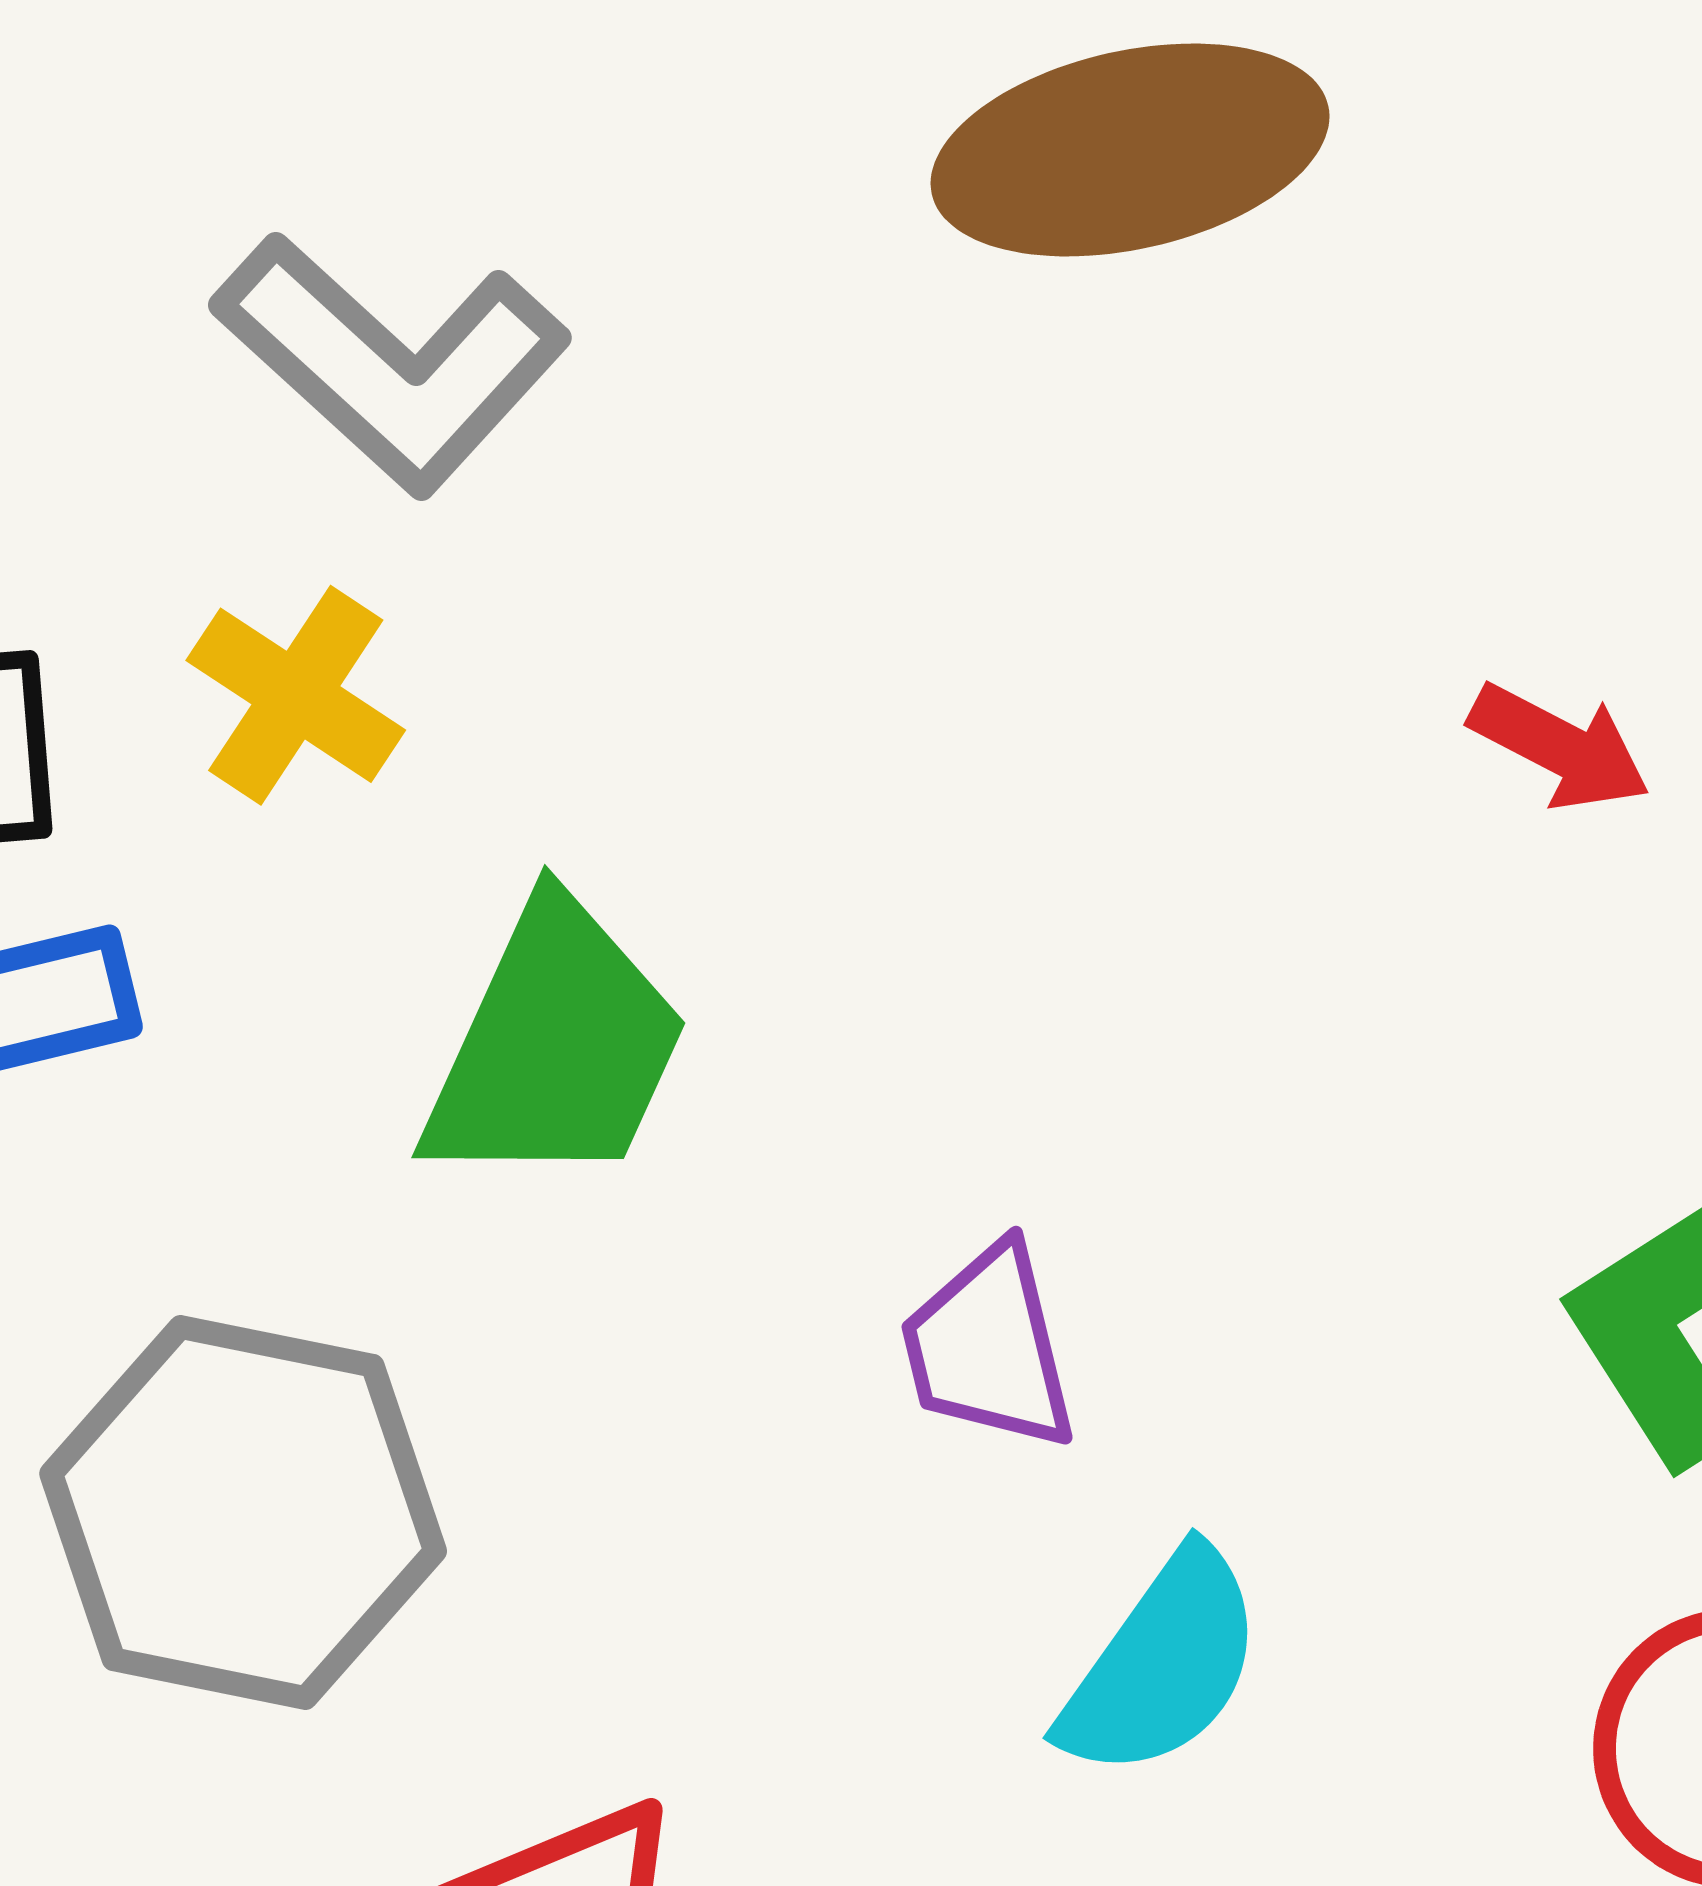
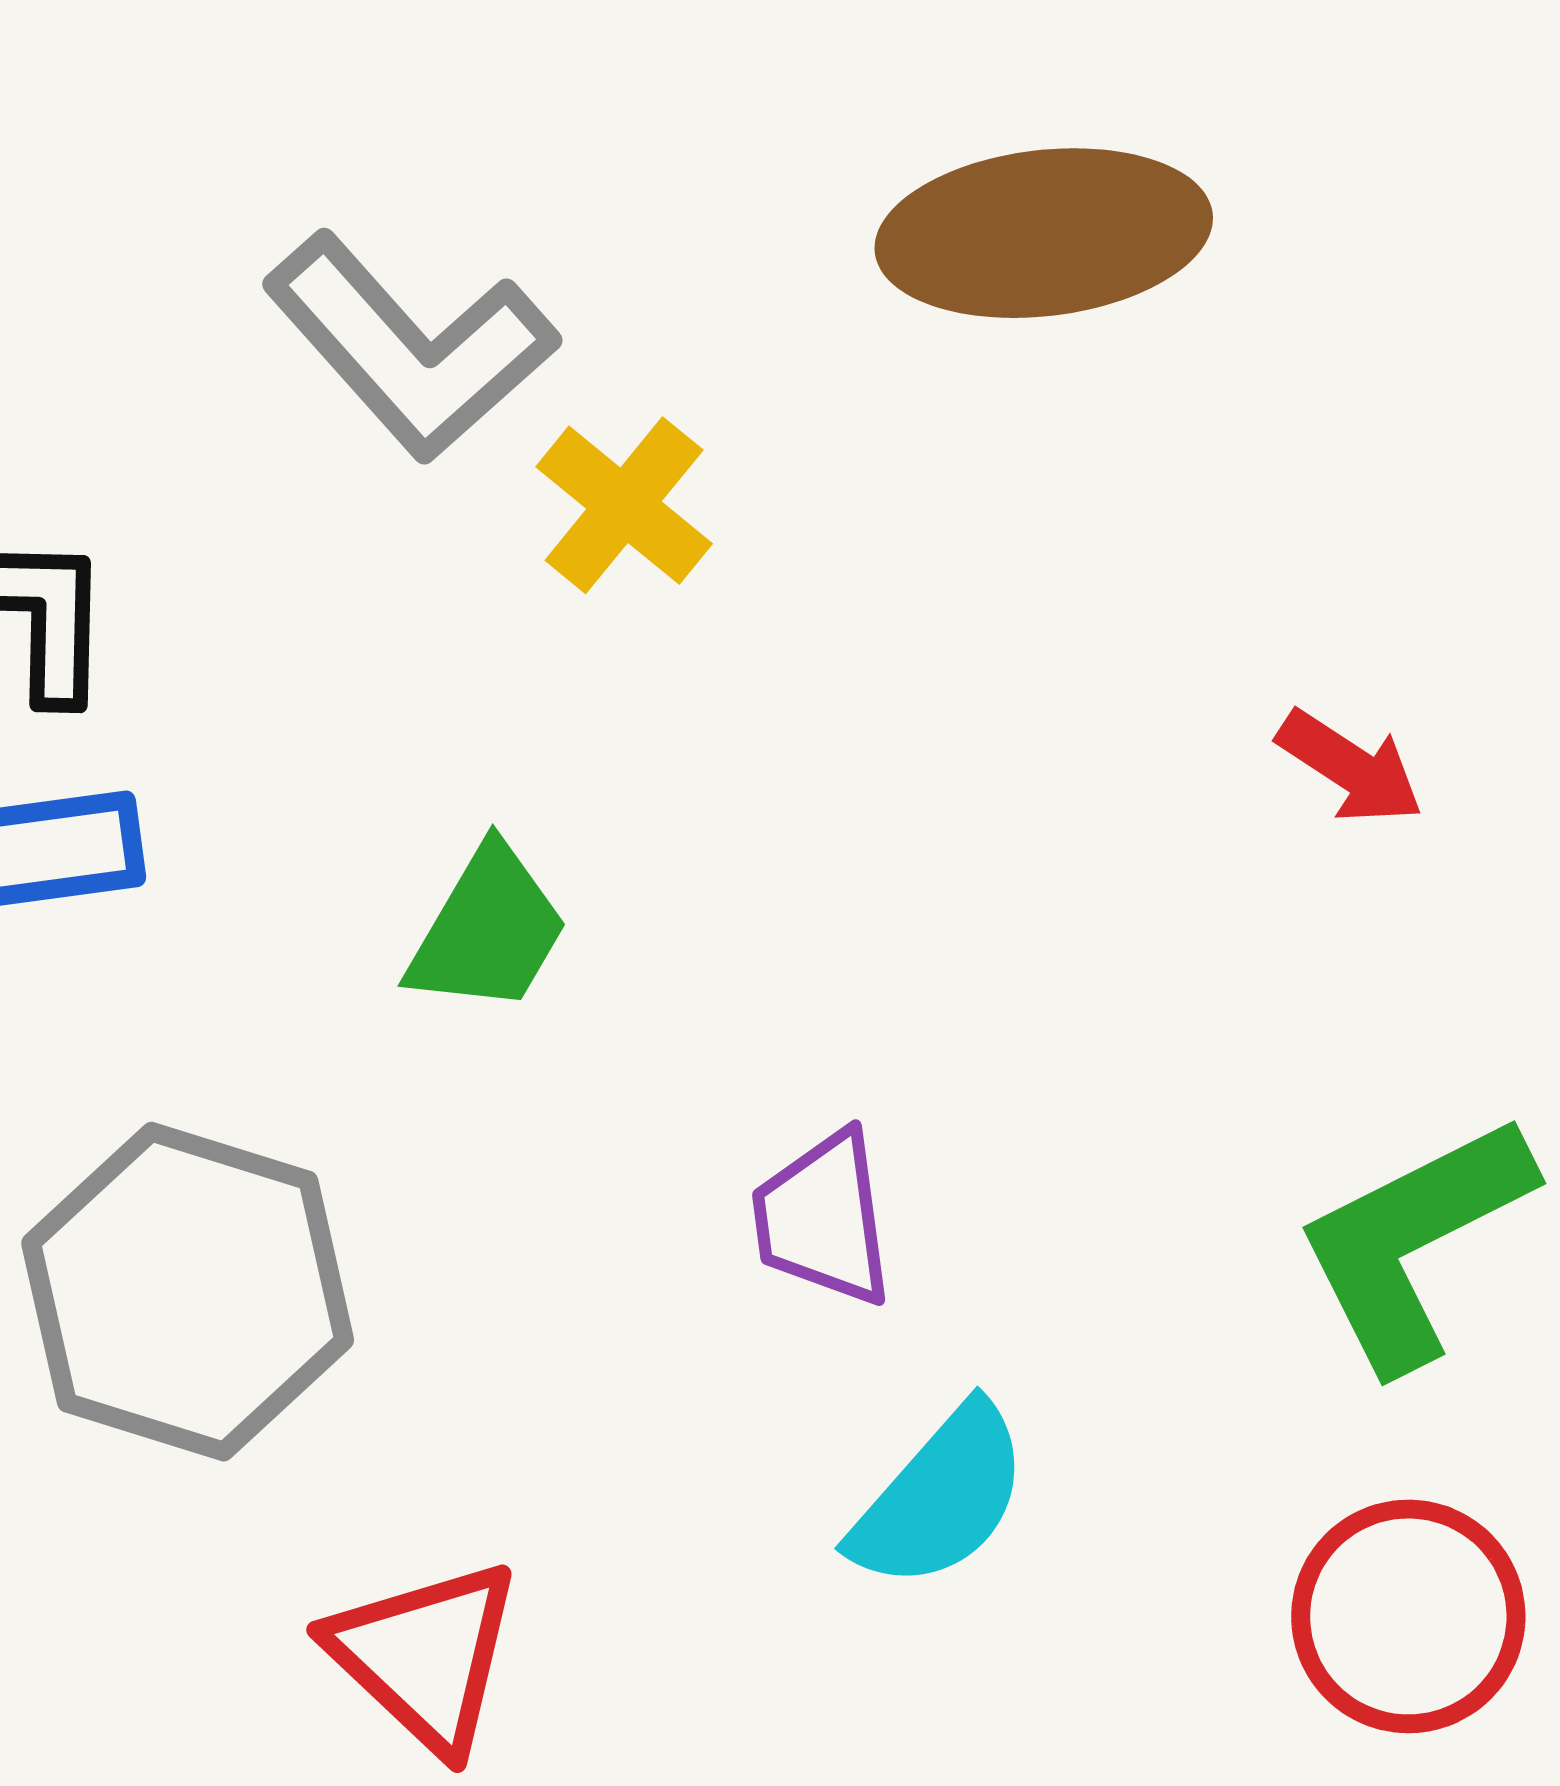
yellow cross: (296, 695) -> (624, 505), moved
green trapezoid: (555, 1046) -> (488, 930), size x0.7

